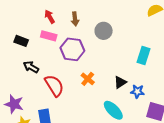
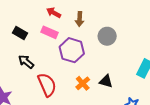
red arrow: (50, 17) -> (54, 13), turned -40
black triangle: (120, 82) -> (106, 81), moved, turned 40

